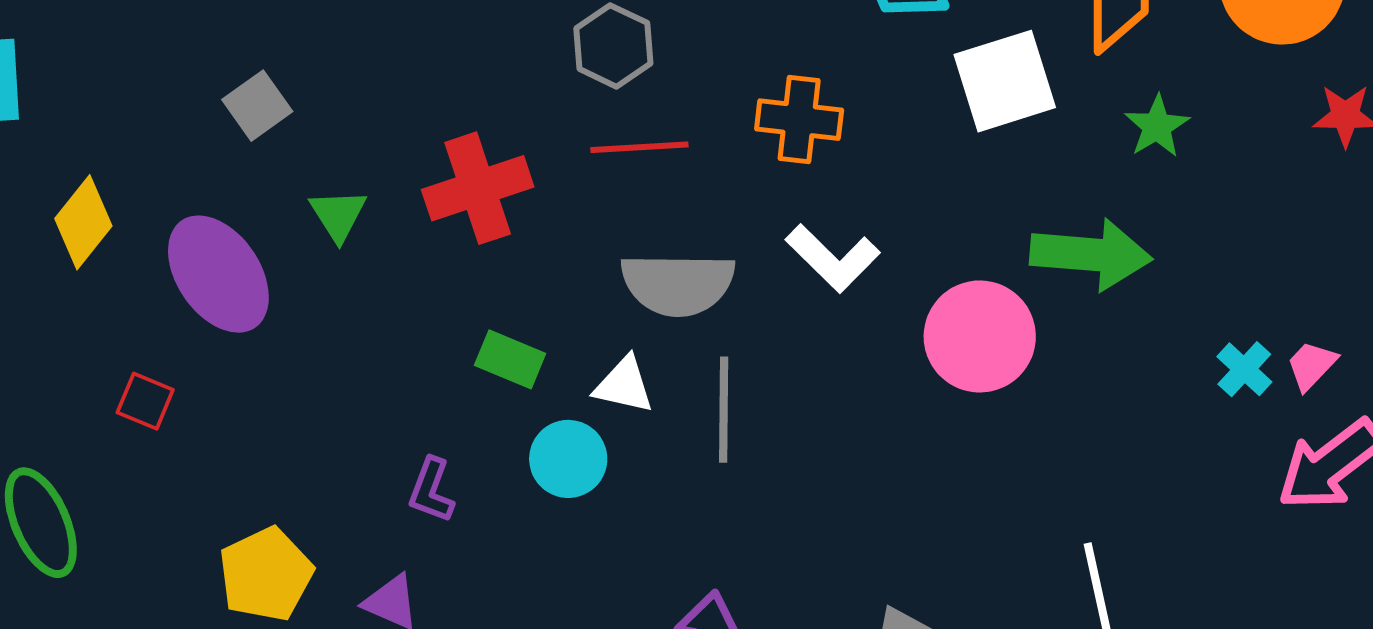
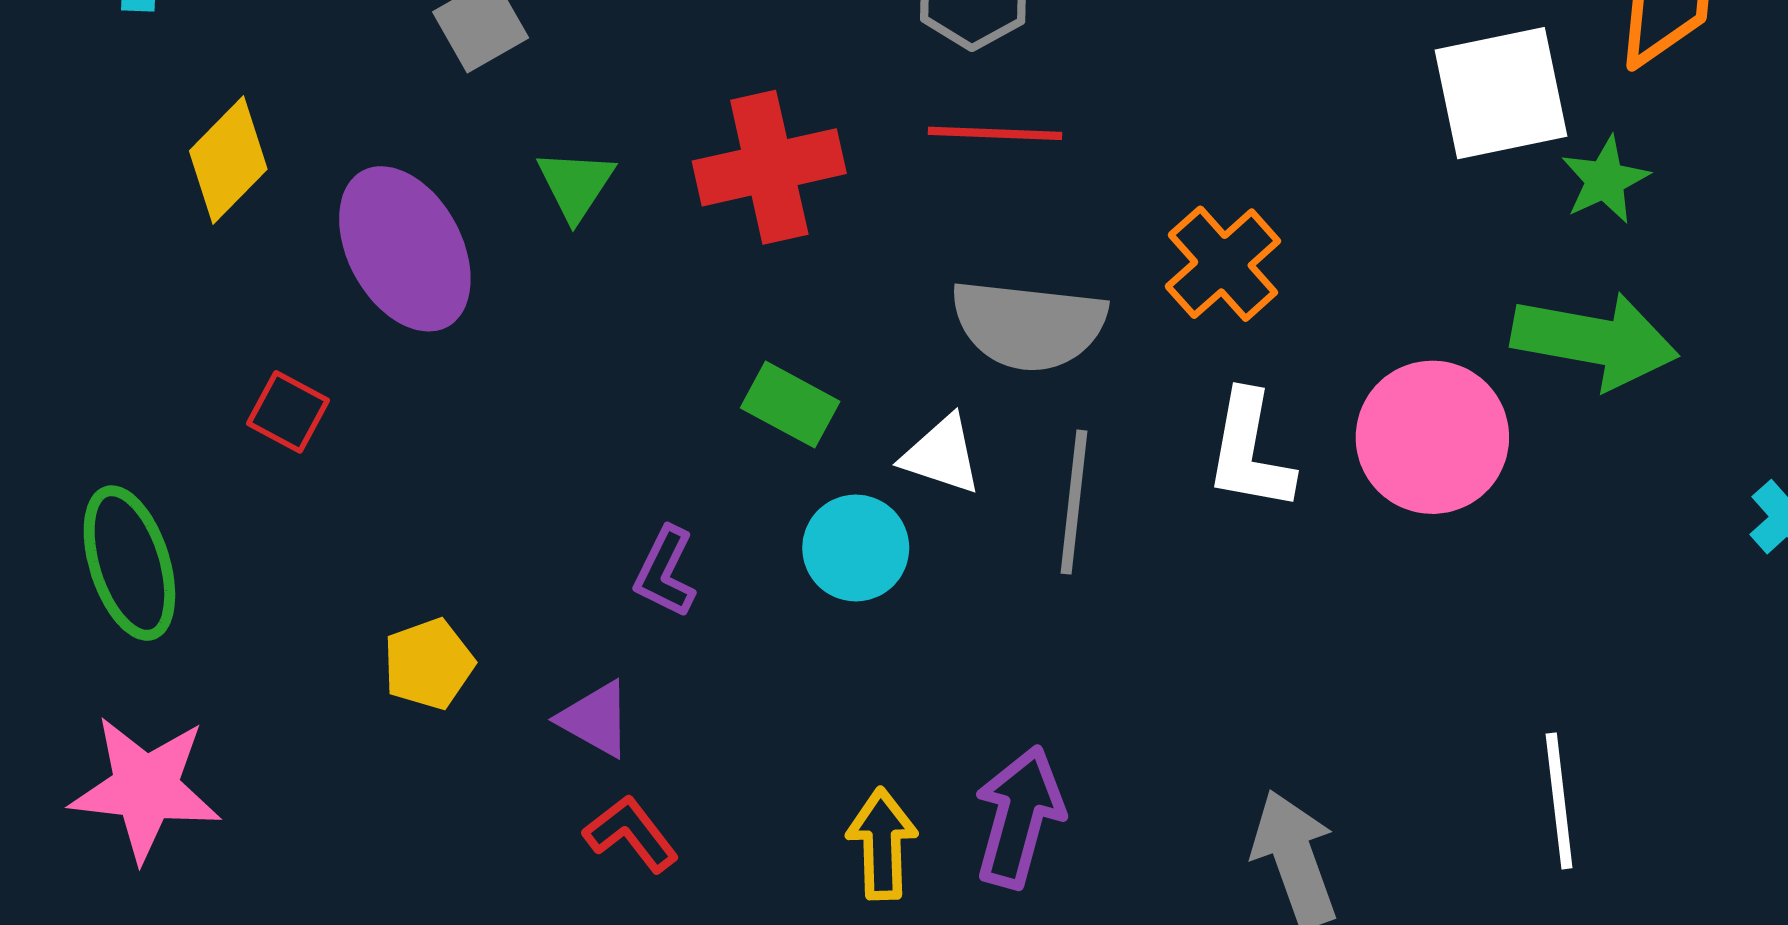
orange cross: (799, 120) -> (1223, 264), moved, turned 36
green star: (1157, 126) -> (1605, 180), moved
white L-shape: (833, 258) -> (1250, 451), moved, turned 50
yellow pentagon: (266, 574) -> (429, 664), size x0.7

